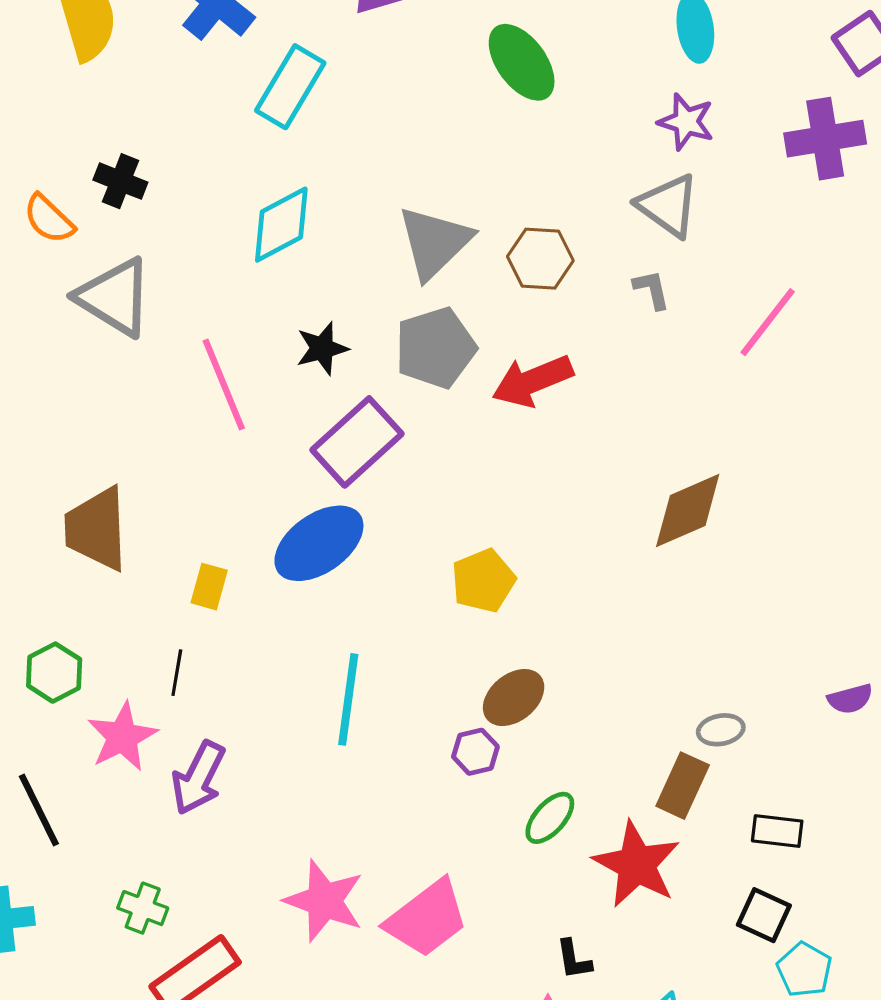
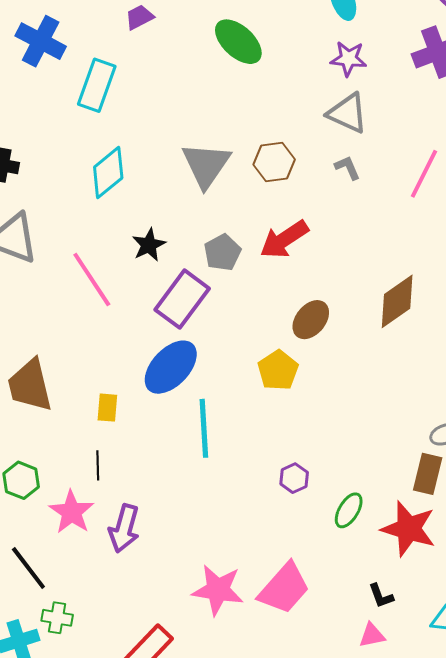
gray pentagon: (435, 348) -> (222, 252), moved, size x0.7
brown ellipse: (514, 698) -> (311, 320), moved
cyan line: (348, 699) -> (204, 428), moved
green cross: (143, 908) -> (57, 618), moved

